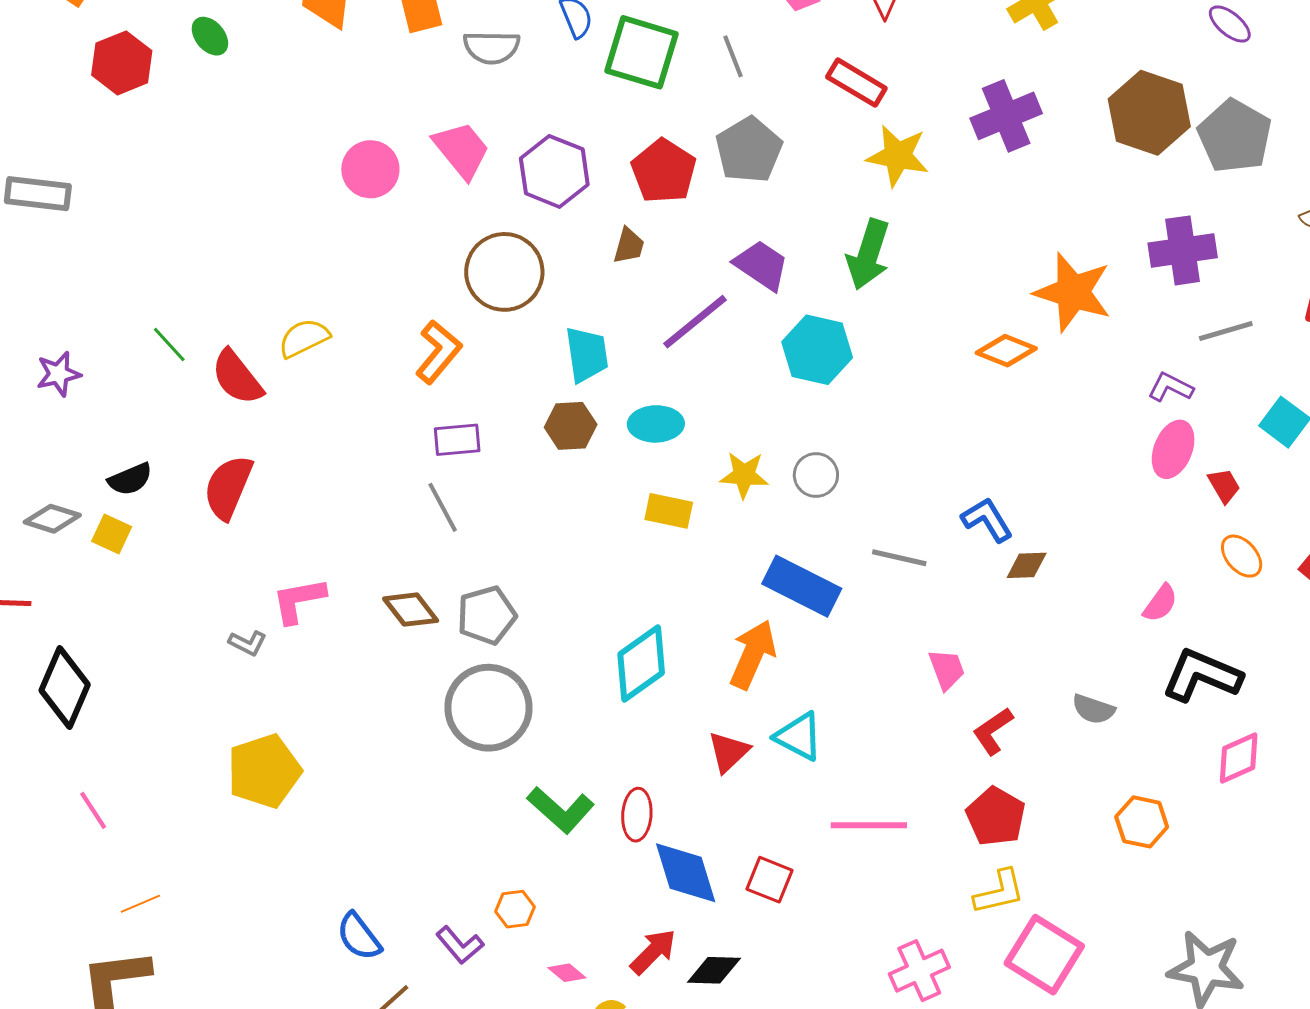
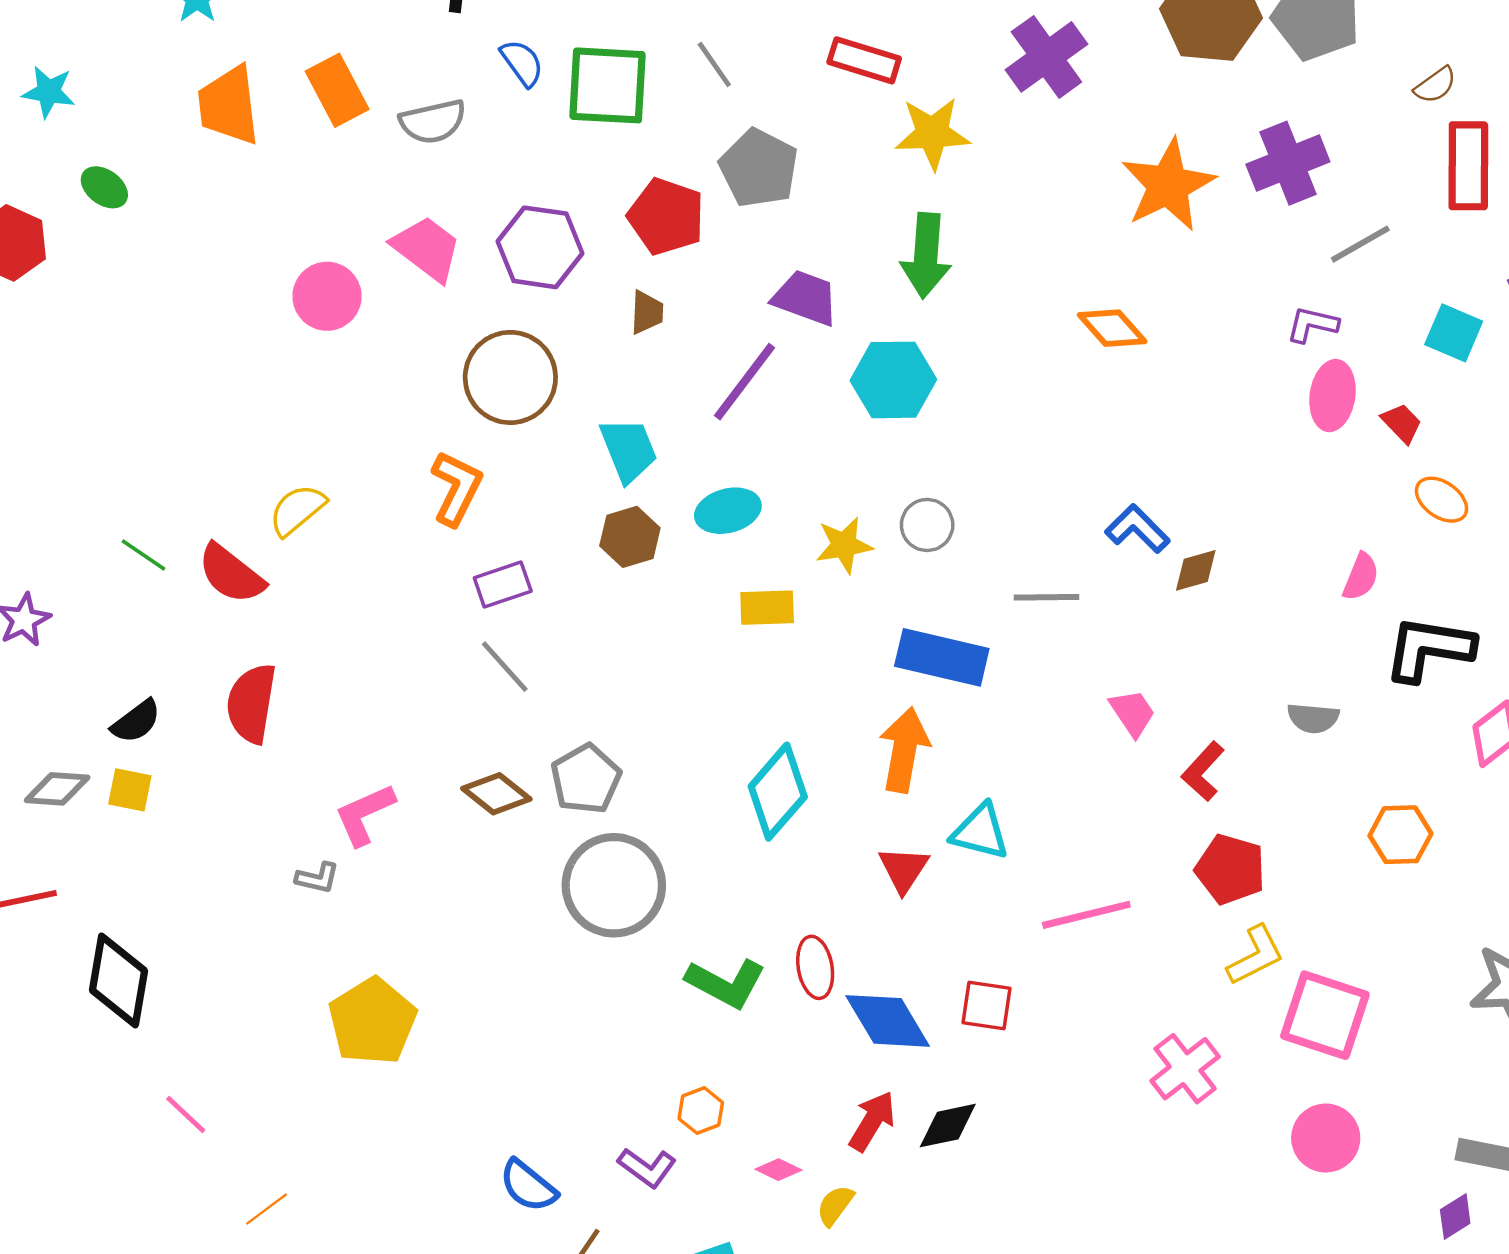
orange star: (1073, 292) -> (1168, 185), moved, turned -30
orange diamond: (1006, 351) -> (1112, 328), turned 40

